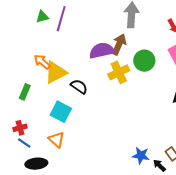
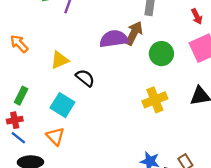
orange arrow: (42, 62) -> (19, 44), moved
yellow triangle: (56, 72) -> (60, 60), size x0.7
yellow cross: (119, 72) -> (155, 100), moved
green rectangle: (25, 92) -> (21, 96), moved

